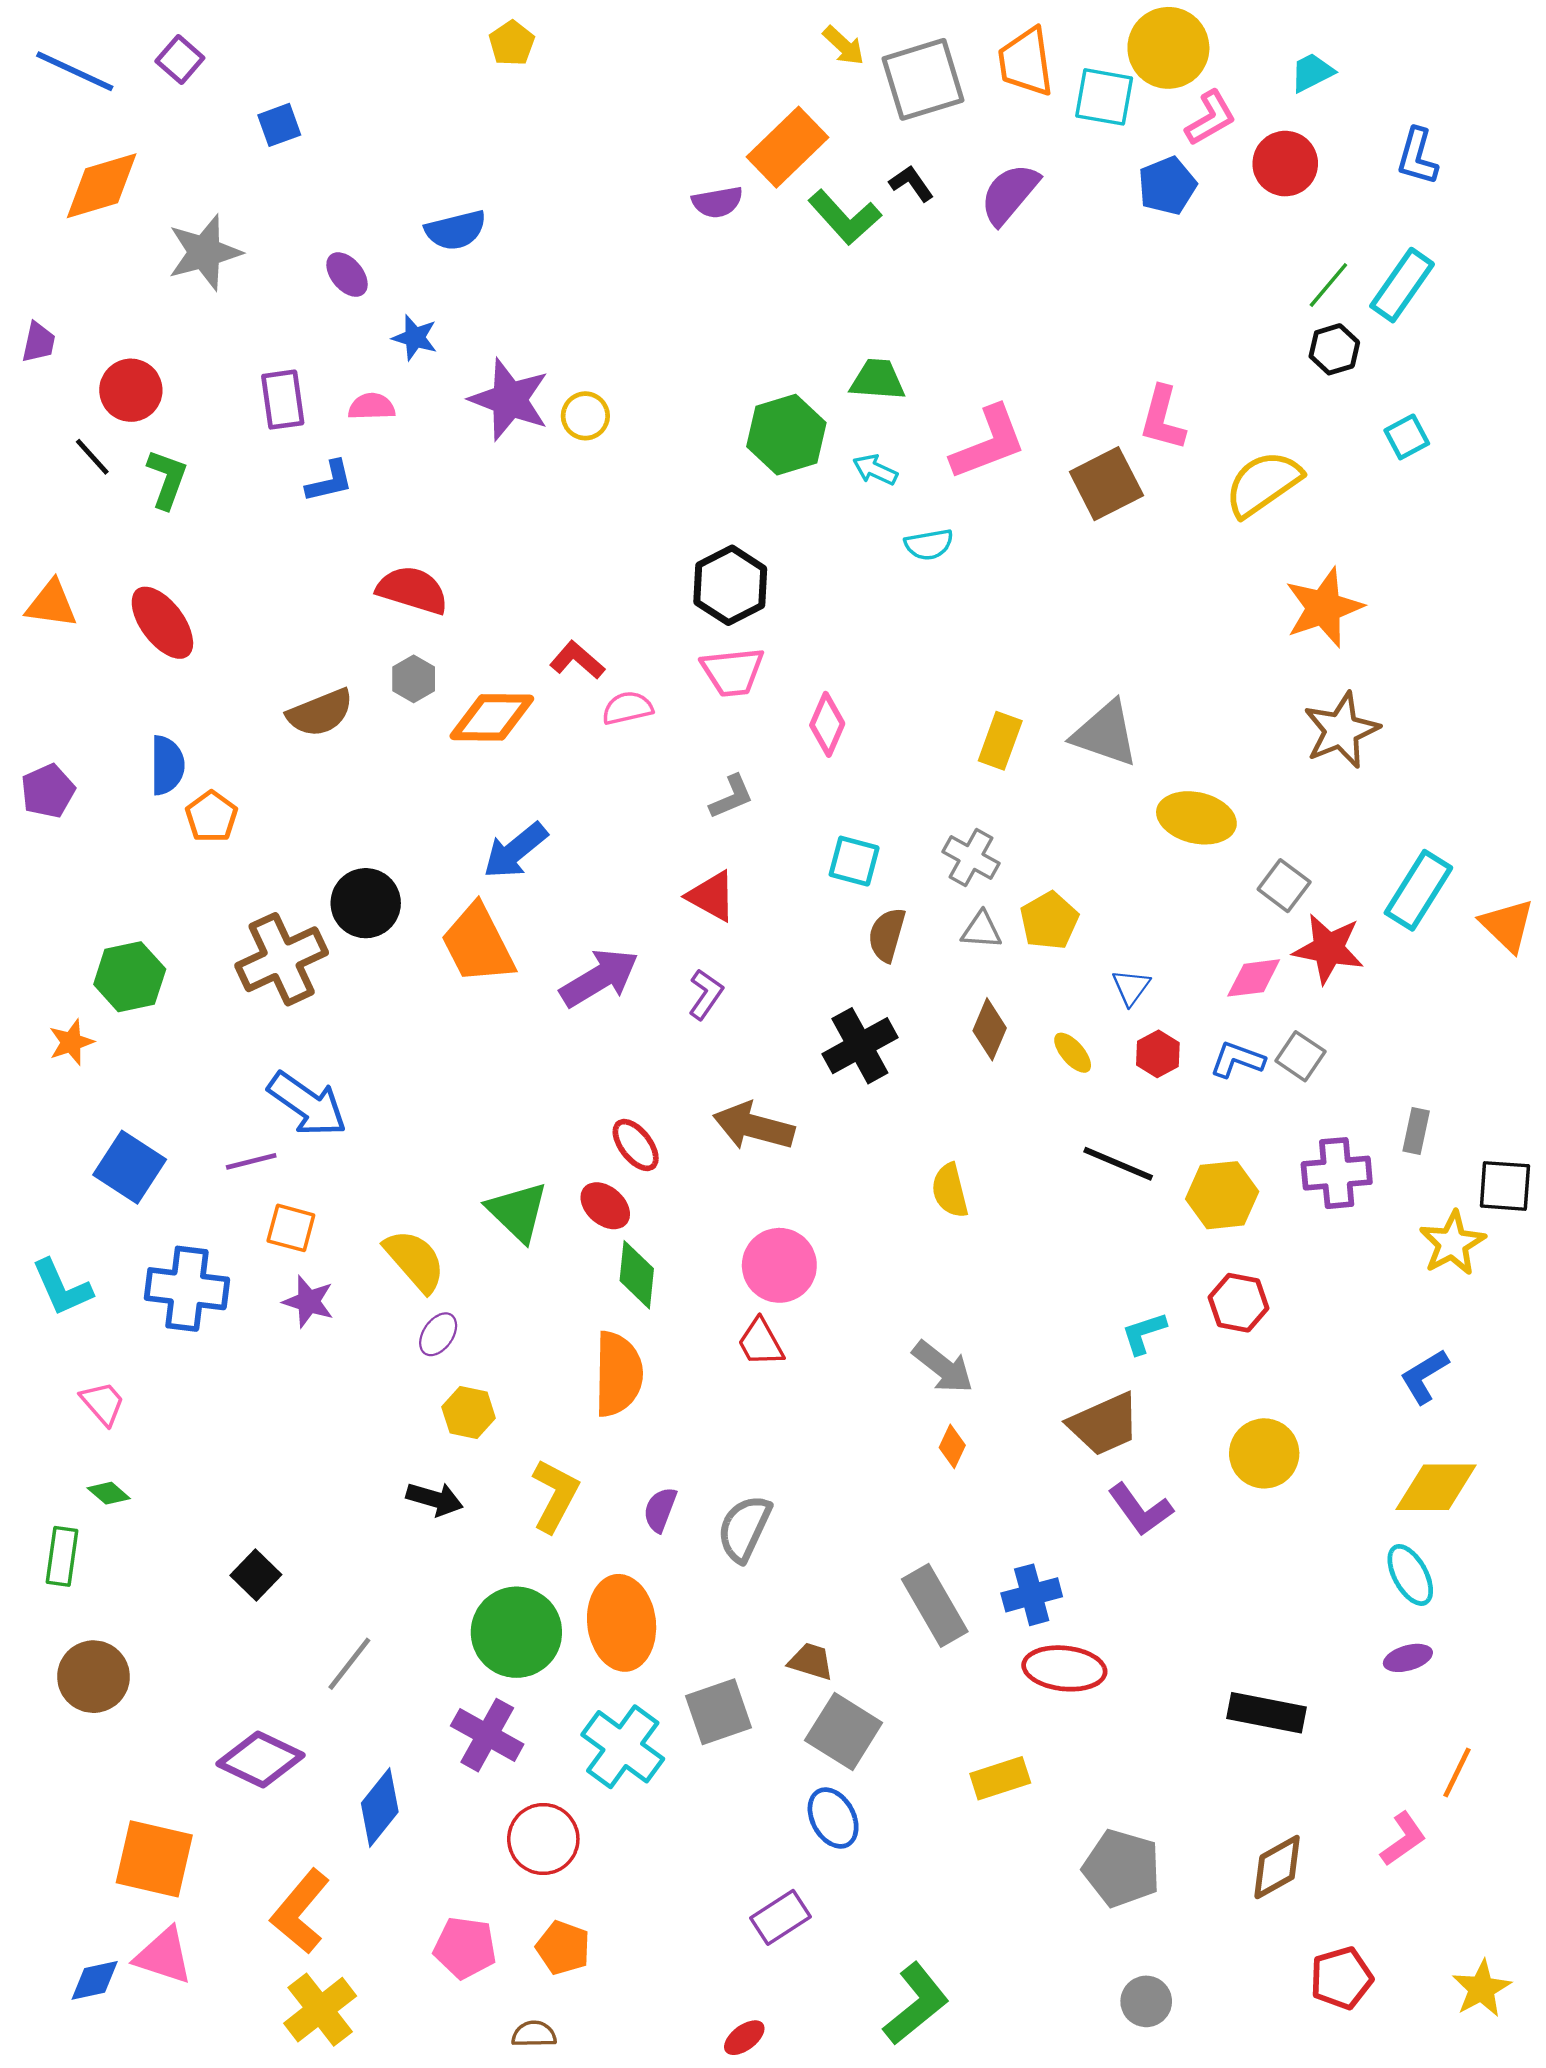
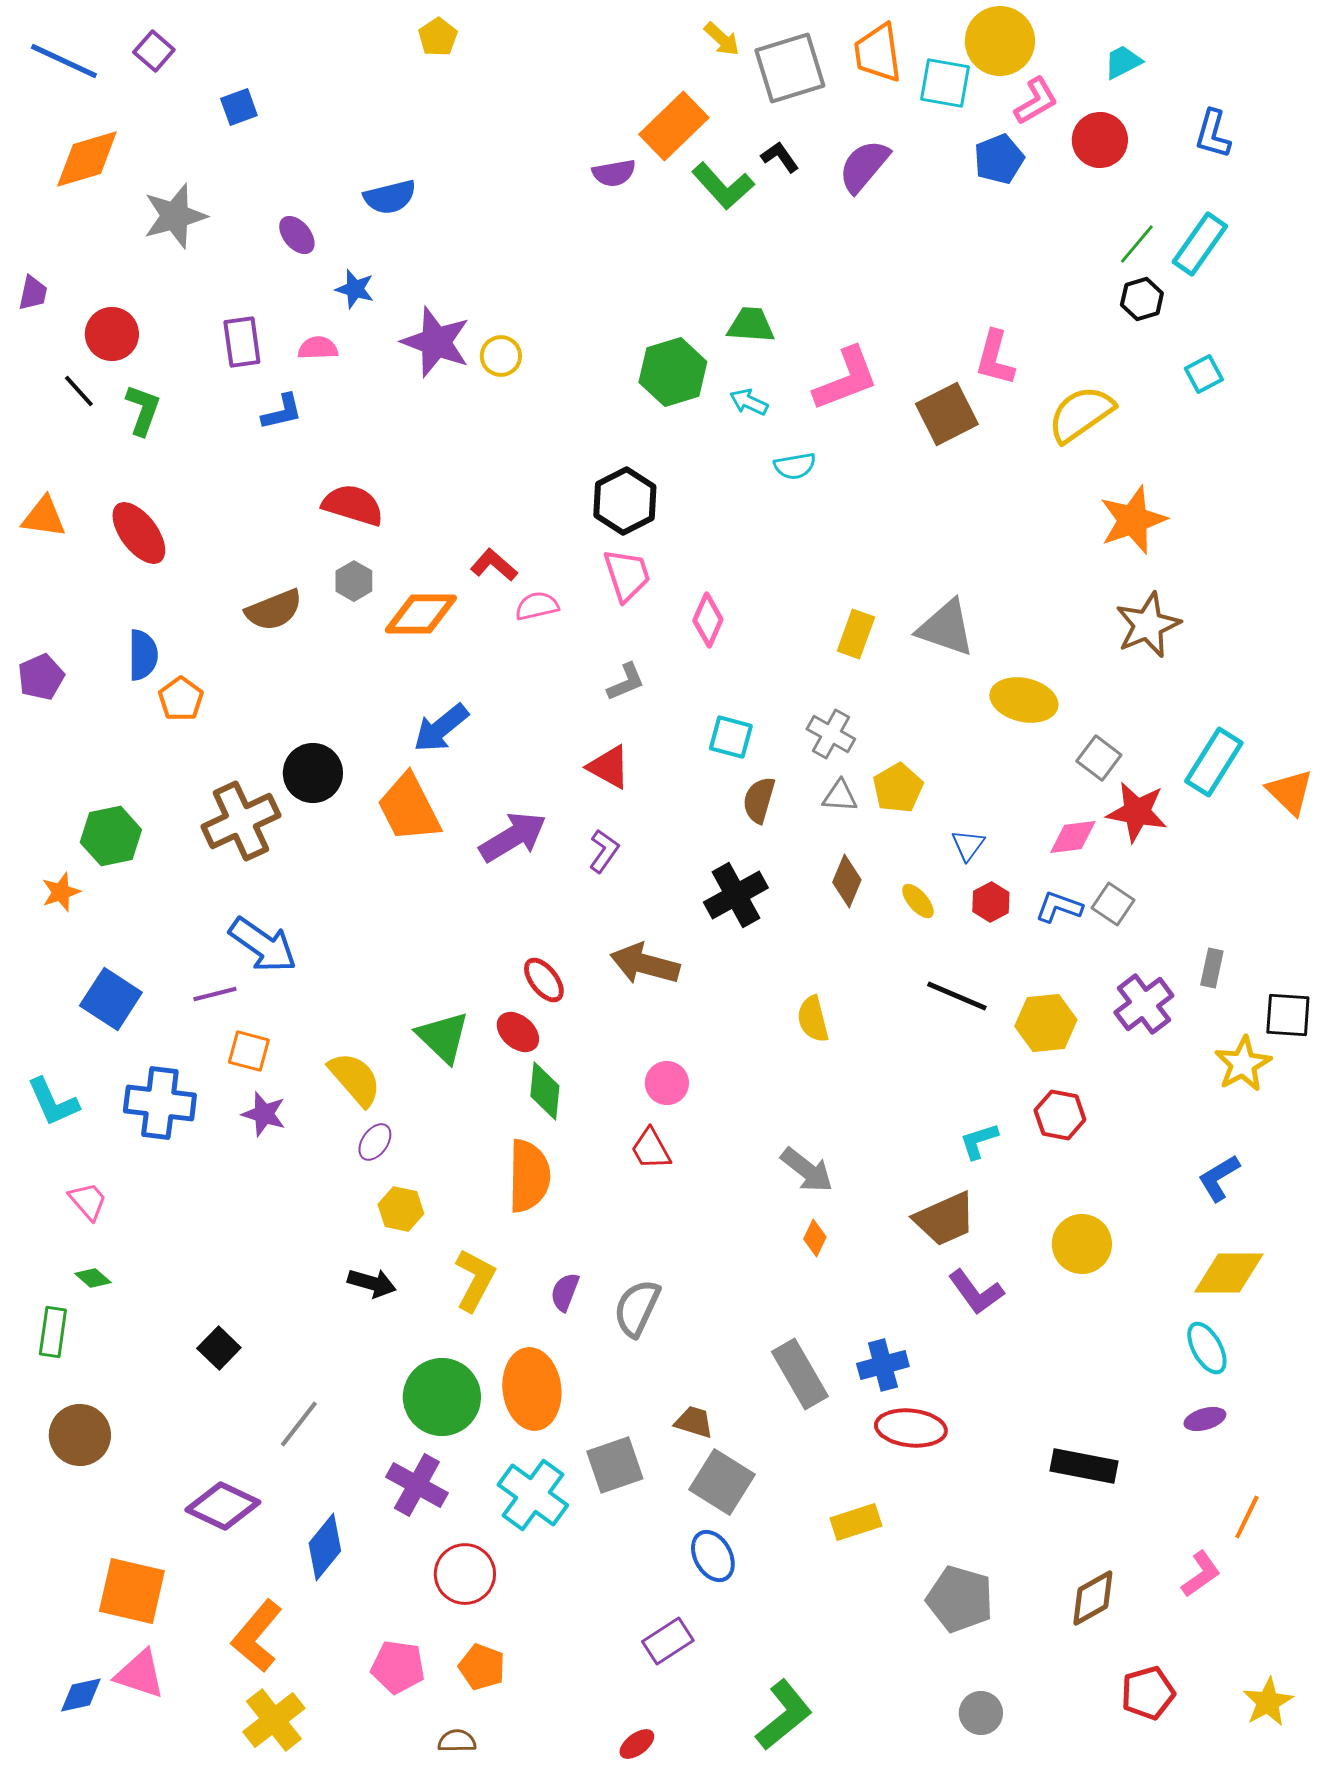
pink trapezoid: (733, 672) -> (627, 575), turned -102
purple cross: (1337, 1173) -> (1144, 1004), turned -32
pink circle: (779, 1265) -> (667, 1083), size x0.7

